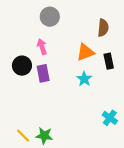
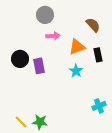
brown semicircle: (103, 28) -> (93, 25), turned -49
pink arrow: (42, 47) -> (53, 36), moved, turned 104
cyan cross: (110, 118) -> (99, 106), turned 32

